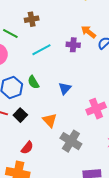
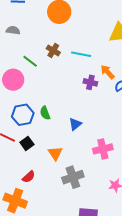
brown cross: (32, 19) -> (53, 50), turned 32
cyan line: (41, 50) -> (81, 54), moved, turned 30
gray cross: (71, 141) -> (73, 177), turned 30

